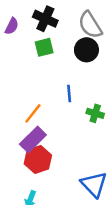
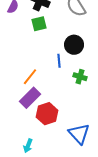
black circle: (86, 50) -> (74, 45), moved
red hexagon: (38, 159) -> (47, 114), moved

